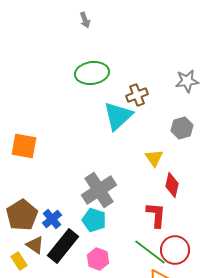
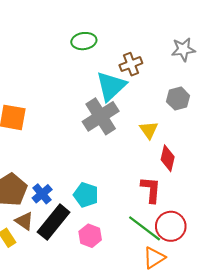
green ellipse: (92, 73) -> (84, 41), size x0.7
gray cross: (99, 190) -> (101, 116), moved

